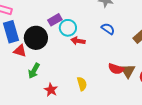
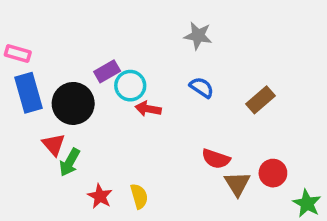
red triangle: (20, 51) -> (54, 145), moved, turned 32
brown triangle: (128, 71) -> (237, 184), moved
yellow semicircle: (82, 84) -> (139, 196), moved

